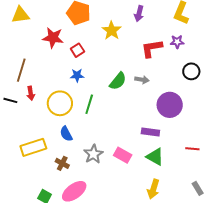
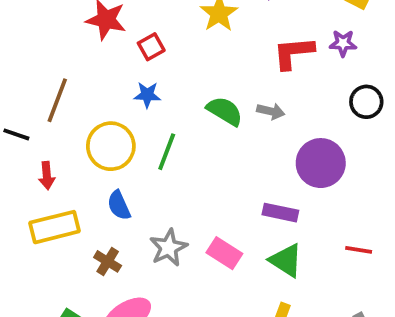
brown line: (21, 70) -> (57, 100), moved
green semicircle: (118, 81) -> (225, 111), turned -102
red arrow: (31, 93) -> (47, 176), moved

